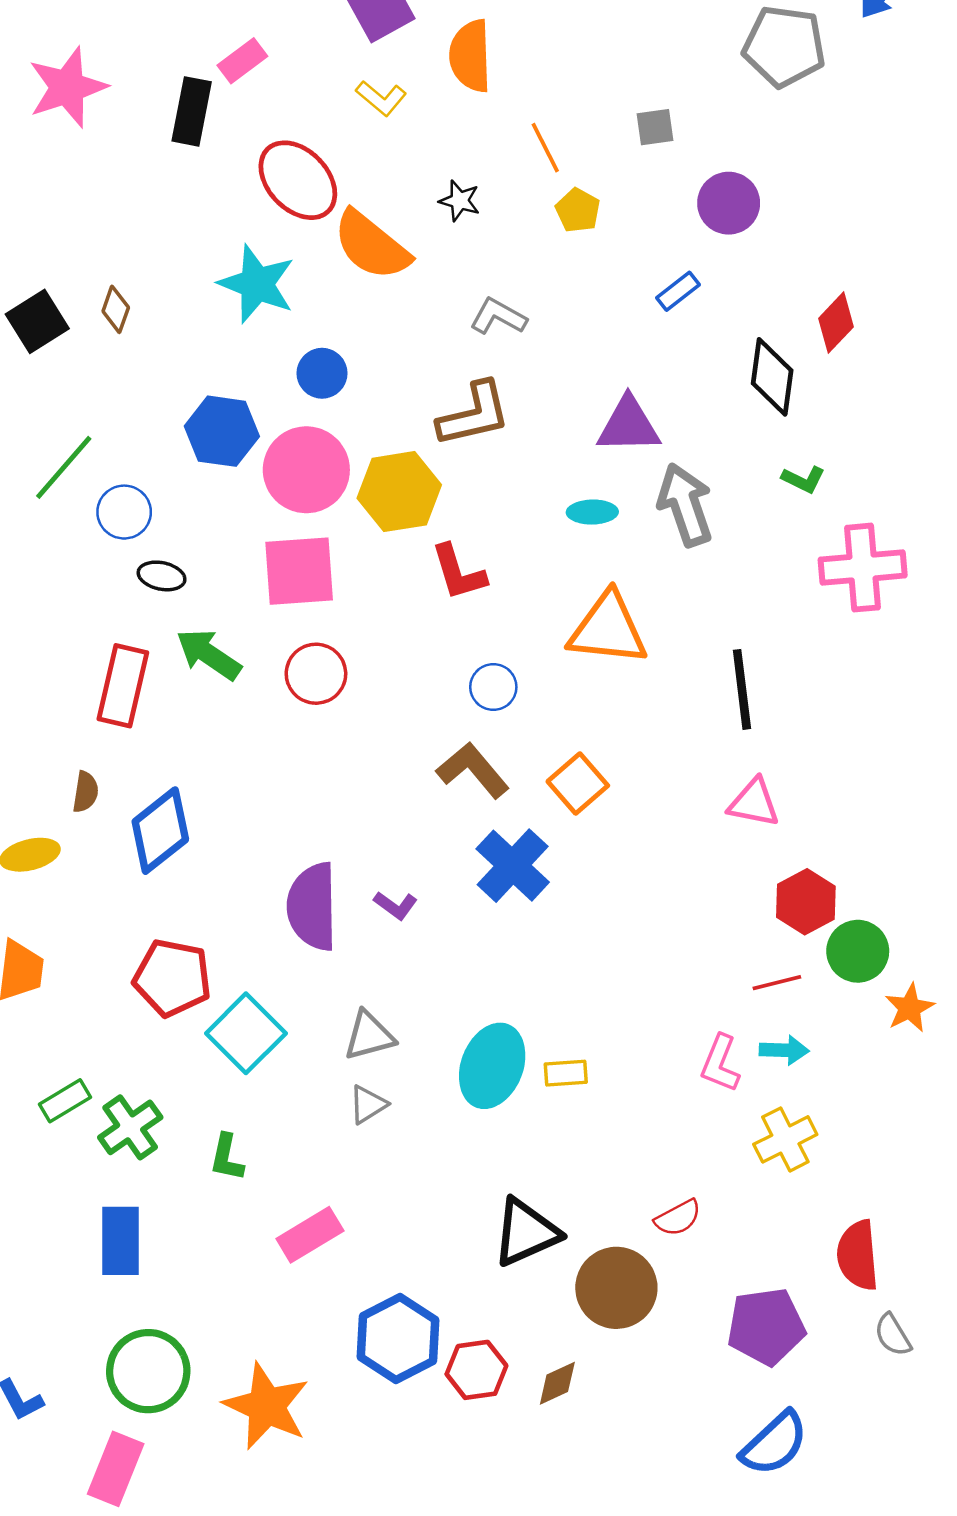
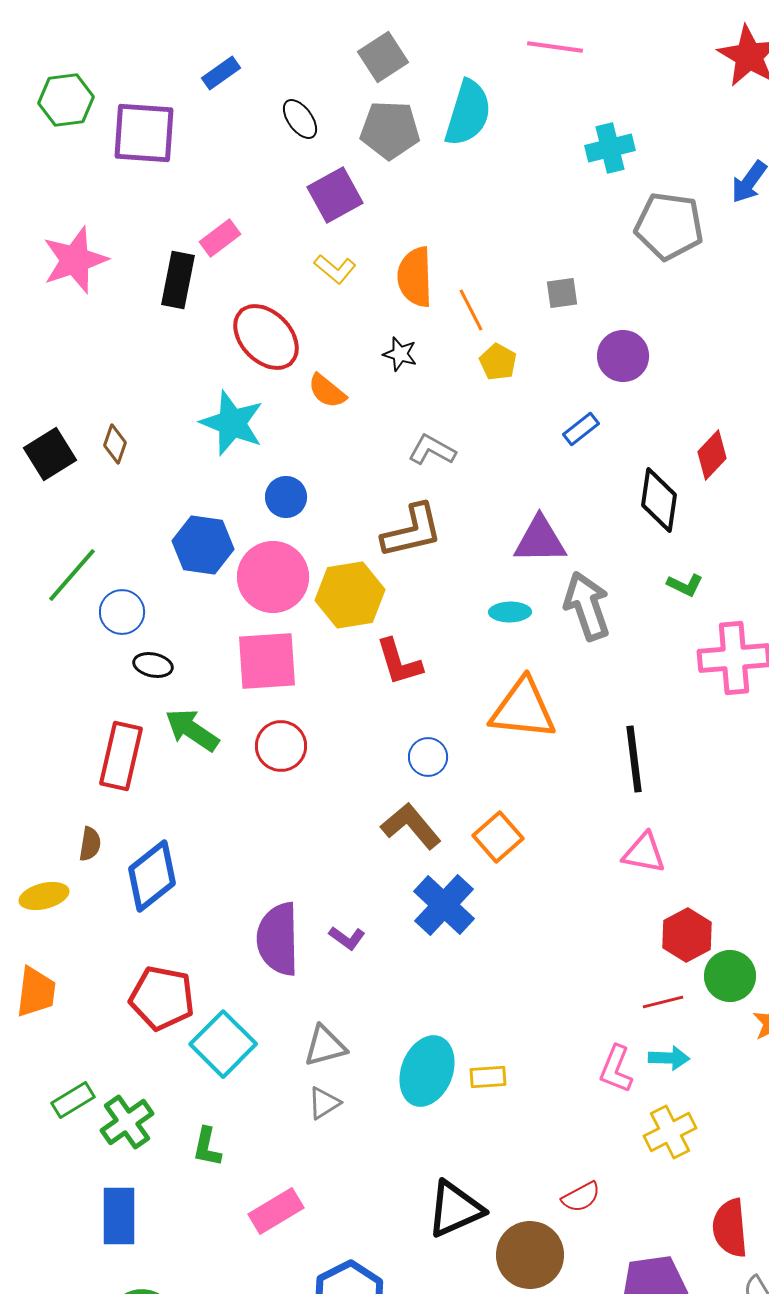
orange semicircle: (470, 56) -> (415, 277), moved
orange semicircle: (371, 245) -> (327, 391), size x0.6

